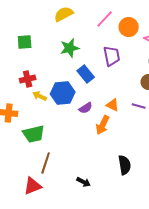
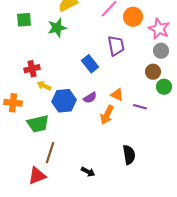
green square: (25, 42) -> (24, 20), moved
green star: (70, 48) -> (57, 28), moved
blue hexagon: (63, 93) -> (64, 101), moved
purple line: (139, 106) -> (140, 107), moved

